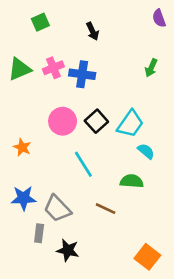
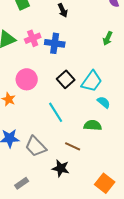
pink circle: (63, 121) -> (27, 79), moved
gray rectangle: (39, 233) -> (22, 183), moved, turned 48
black star: (68, 250) -> (61, 168), moved

